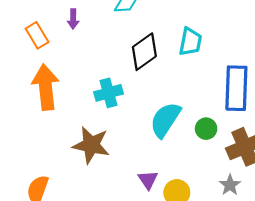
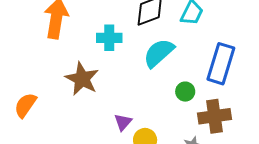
cyan semicircle: (165, 120) -> (159, 53), moved

